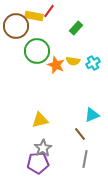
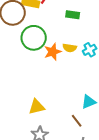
green rectangle: (76, 28) -> (73, 15), turned 56
orange star: (56, 65) -> (53, 52), turned 30

